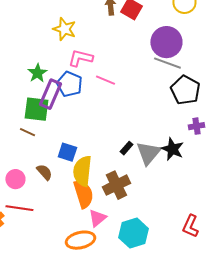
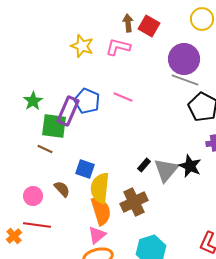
pink L-shape: (80, 58) -> (118, 47), moved
green star: (37, 73) -> (33, 101), moved
pink triangle: (97, 218) -> (97, 235), moved

